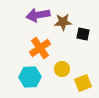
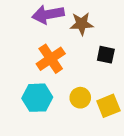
black square: (83, 34) -> (106, 55), moved
yellow circle: (62, 69) -> (80, 98), moved

